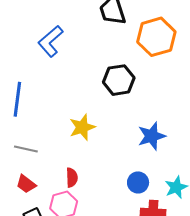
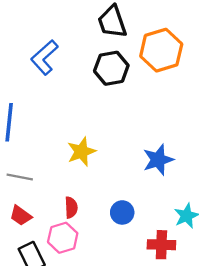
black hexagon: (119, 80) -> (111, 68), moved
blue circle: (138, 182) -> (122, 212), moved

